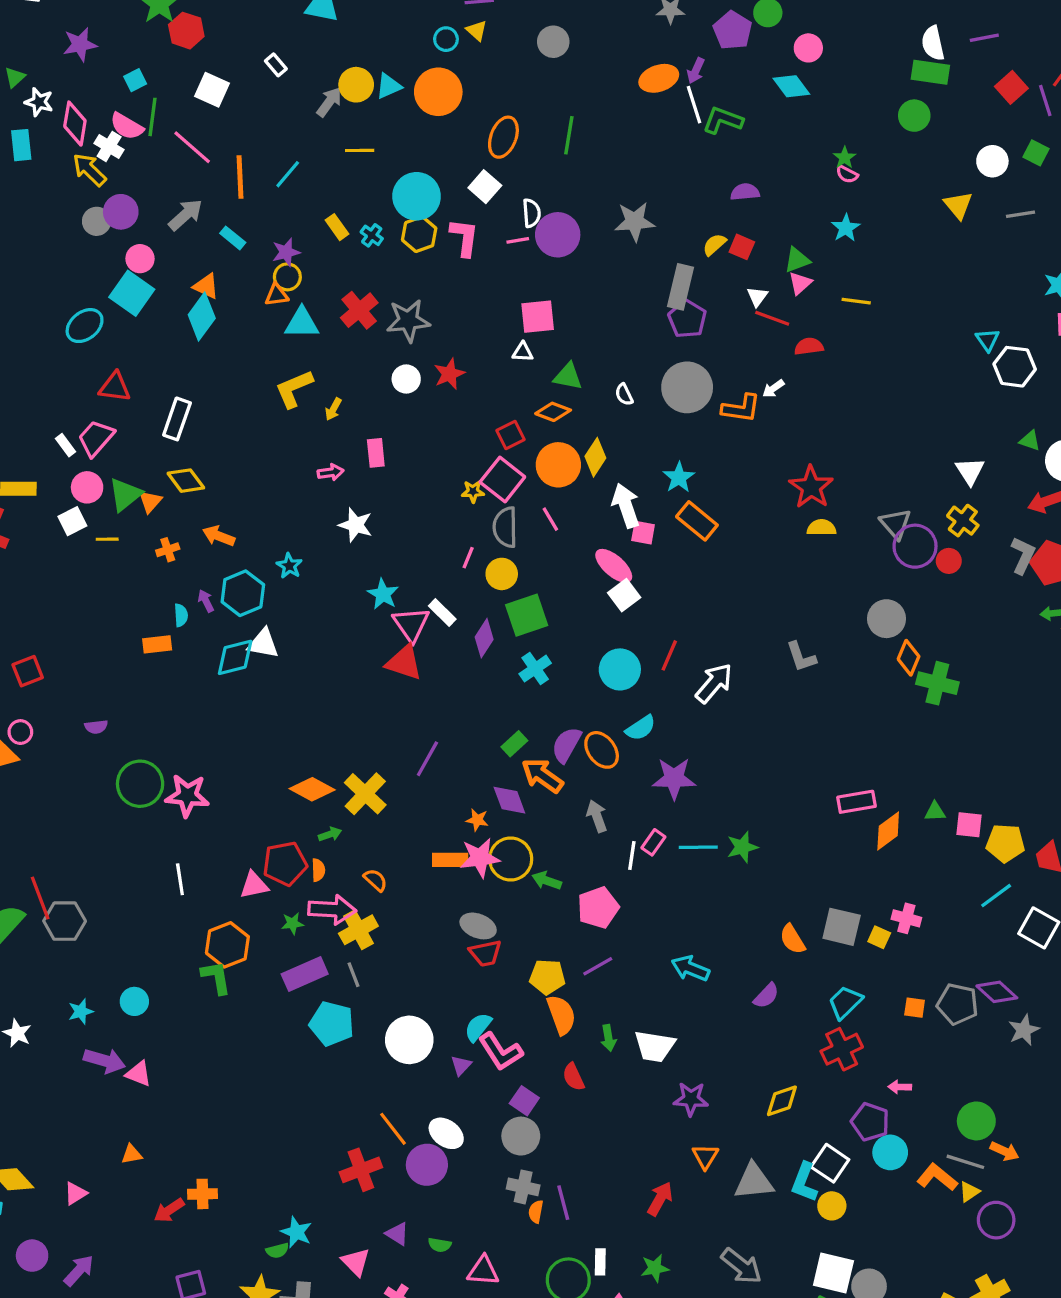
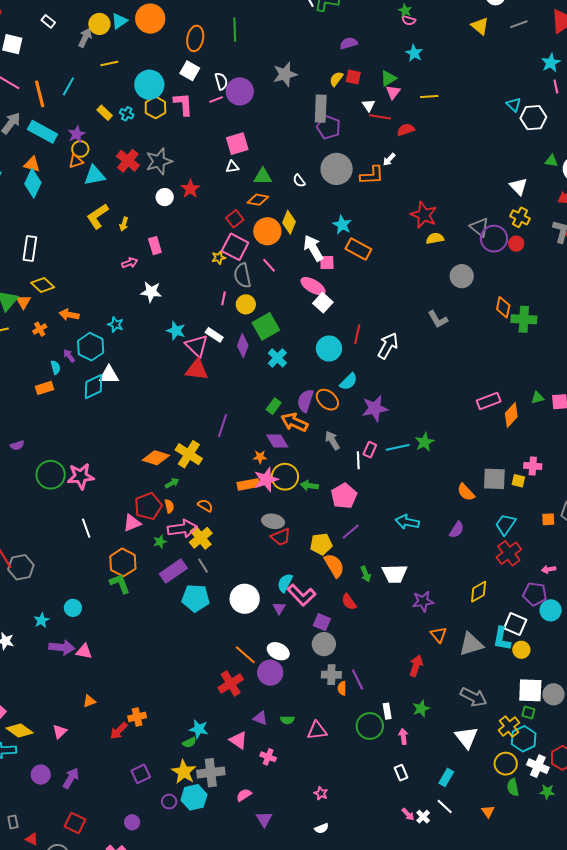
cyan rectangle: (233, 238) -> (42, 132), size x1.8
gray circle: (887, 619) -> (462, 276), moved

